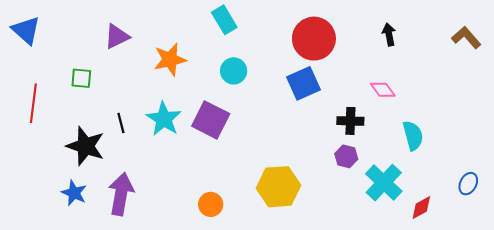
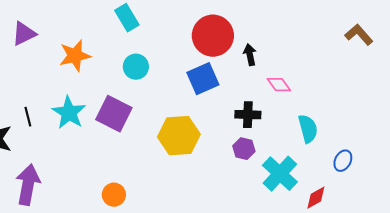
black arrow: (389, 34) -> (250, 55), moved
blue ellipse: (468, 184) -> (343, 161), moved
yellow hexagon: (278, 187) -> (179, 136), moved

